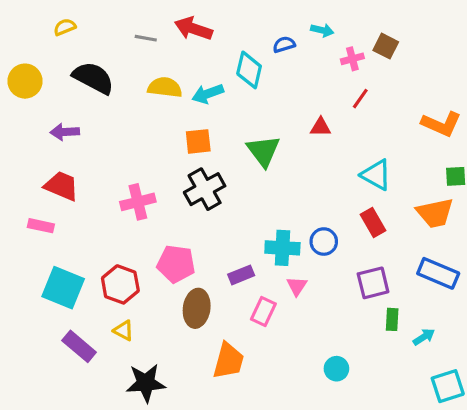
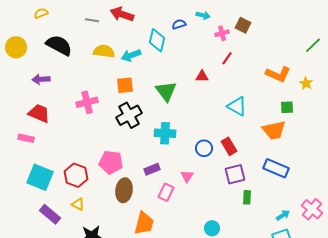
pink cross: (138, 202) -> (87, 102), moved
red rectangle: (373, 222) -> (229, 146), moved
cyan cross: (282, 248) -> (165, 133), moved
cyan arrow: (424, 337) -> (283, 215), moved

